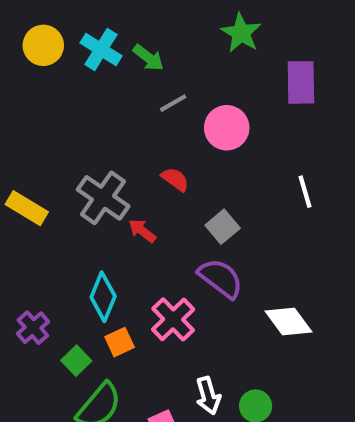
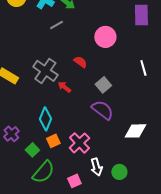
gray line: (173, 103) -> (56, 25), moved
pink cross: (173, 319) -> (79, 143), moved
white diamond: (289, 321) -> (135, 131), turned -55

